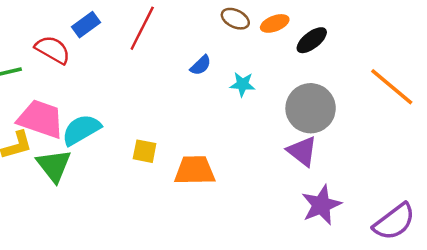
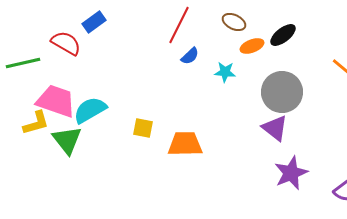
brown ellipse: (235, 19) -> (234, 22), moved
orange ellipse: (275, 23) -> (252, 46), moved
red line: (142, 28) -> (179, 25), moved

